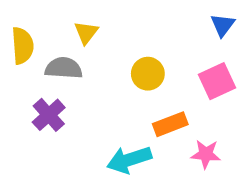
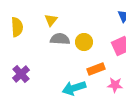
gray semicircle: (64, 68) -> (60, 39), moved
purple cross: (49, 115) -> (21, 74), moved

